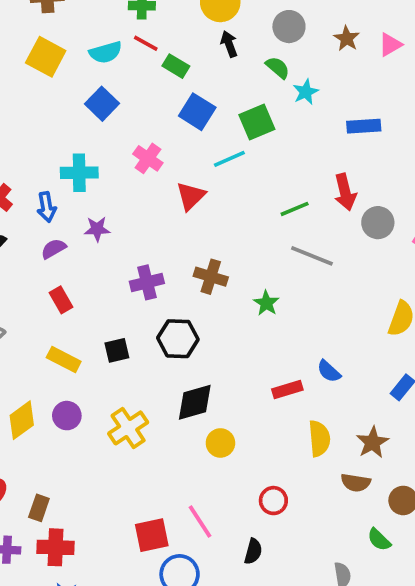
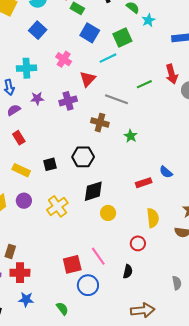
gray line: (312, 256) -> (117, 99), moved
purple cross: (147, 282) -> (68, 101), moved
yellow semicircle: (319, 439) -> (153, 218), moved

